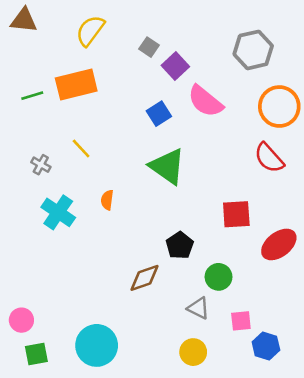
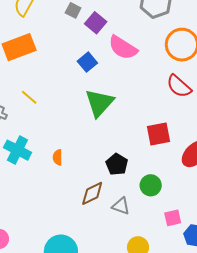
green triangle: (167, 166) -> (99, 103), turned 44
orange semicircle: (107, 200) -> (58, 157), moved
gray triangle: (198, 308) -> (121, 206), moved

